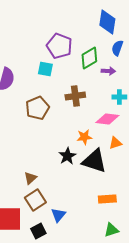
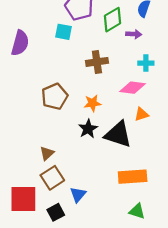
brown pentagon: (37, 108) -> (55, 96), moved
orange star: (84, 137) -> (92, 103), moved
orange rectangle: (107, 199) -> (133, 177), size x1.4
green triangle: (111, 230) -> (137, 211), turned 35

